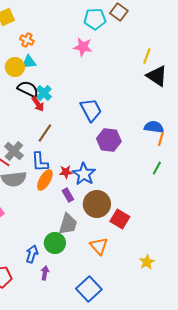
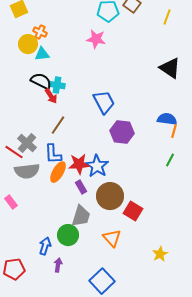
yellow line: (147, 56) -> (167, 17), moved
yellow circle: (15, 67) -> (28, 44), moved
cyan cross: (44, 93) -> (57, 85), turned -35
red star: (66, 172) -> (79, 164), size x1.5

